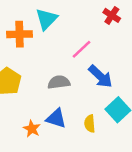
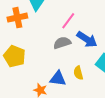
gray semicircle: (59, 82) -> (62, 43), moved
yellow semicircle: (90, 124) -> (78, 73), moved

